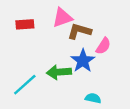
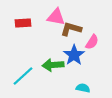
pink triangle: (62, 18) -> (56, 17), turned 30

